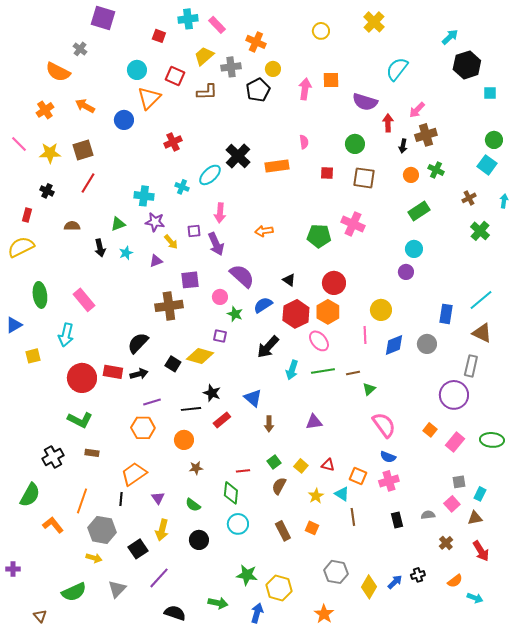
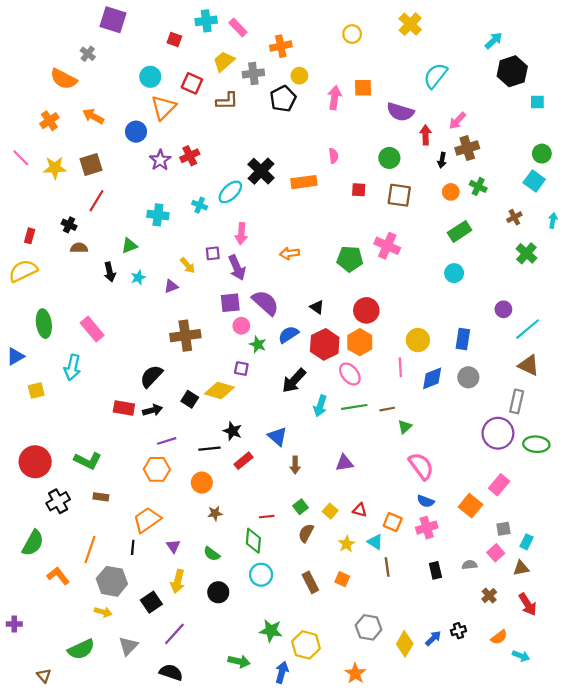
orange cross: (256, 42) -> (281, 46), turned -36
black cross: (47, 191) -> (69, 225), moved
purple star: (155, 222) -> (160, 160), moved, turned 30
purple circle: (406, 272) -> (503, 309), moved
purple square: (190, 280) -> (230, 303), moved
blue rectangle: (446, 314) -> (463, 339), moved
red circle: (82, 378) -> (35, 462), moved
orange square: (430, 430) -> (471, 506), moved, size x1.5
green ellipse: (492, 440) -> (536, 444), moved
black semicircle: (175, 613) -> (171, 672), moved

